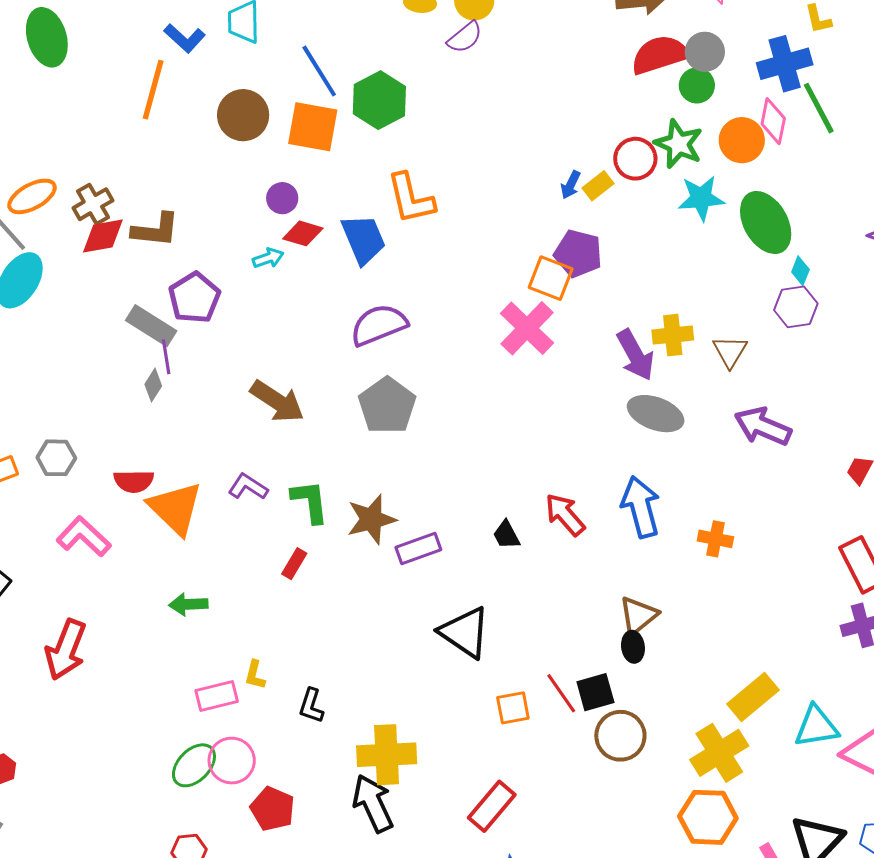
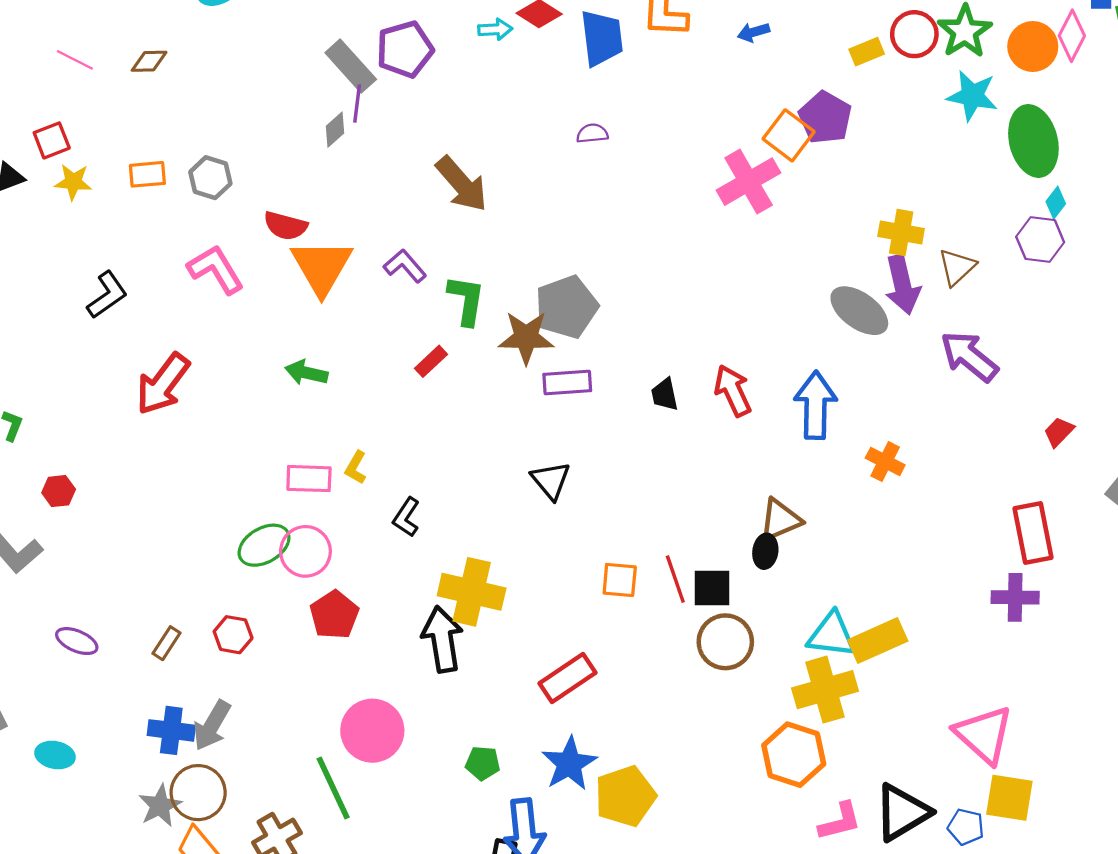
blue arrow: (571, 185) -> (754, 32), moved, turned 32
purple semicircle: (379, 325) -> (592, 133), size x0.5
purple arrow: (635, 355) -> (902, 285), moved
gray pentagon: (387, 406) -> (567, 307), moved
black triangle: (465, 632) -> (551, 480), moved, size x0.7
cyan triangle: (816, 727) -> (832, 635), moved

